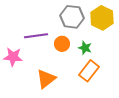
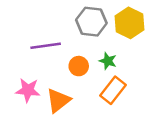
orange circle: (62, 44) -> (79, 66), moved
pink star: (13, 57) -> (28, 90), moved

